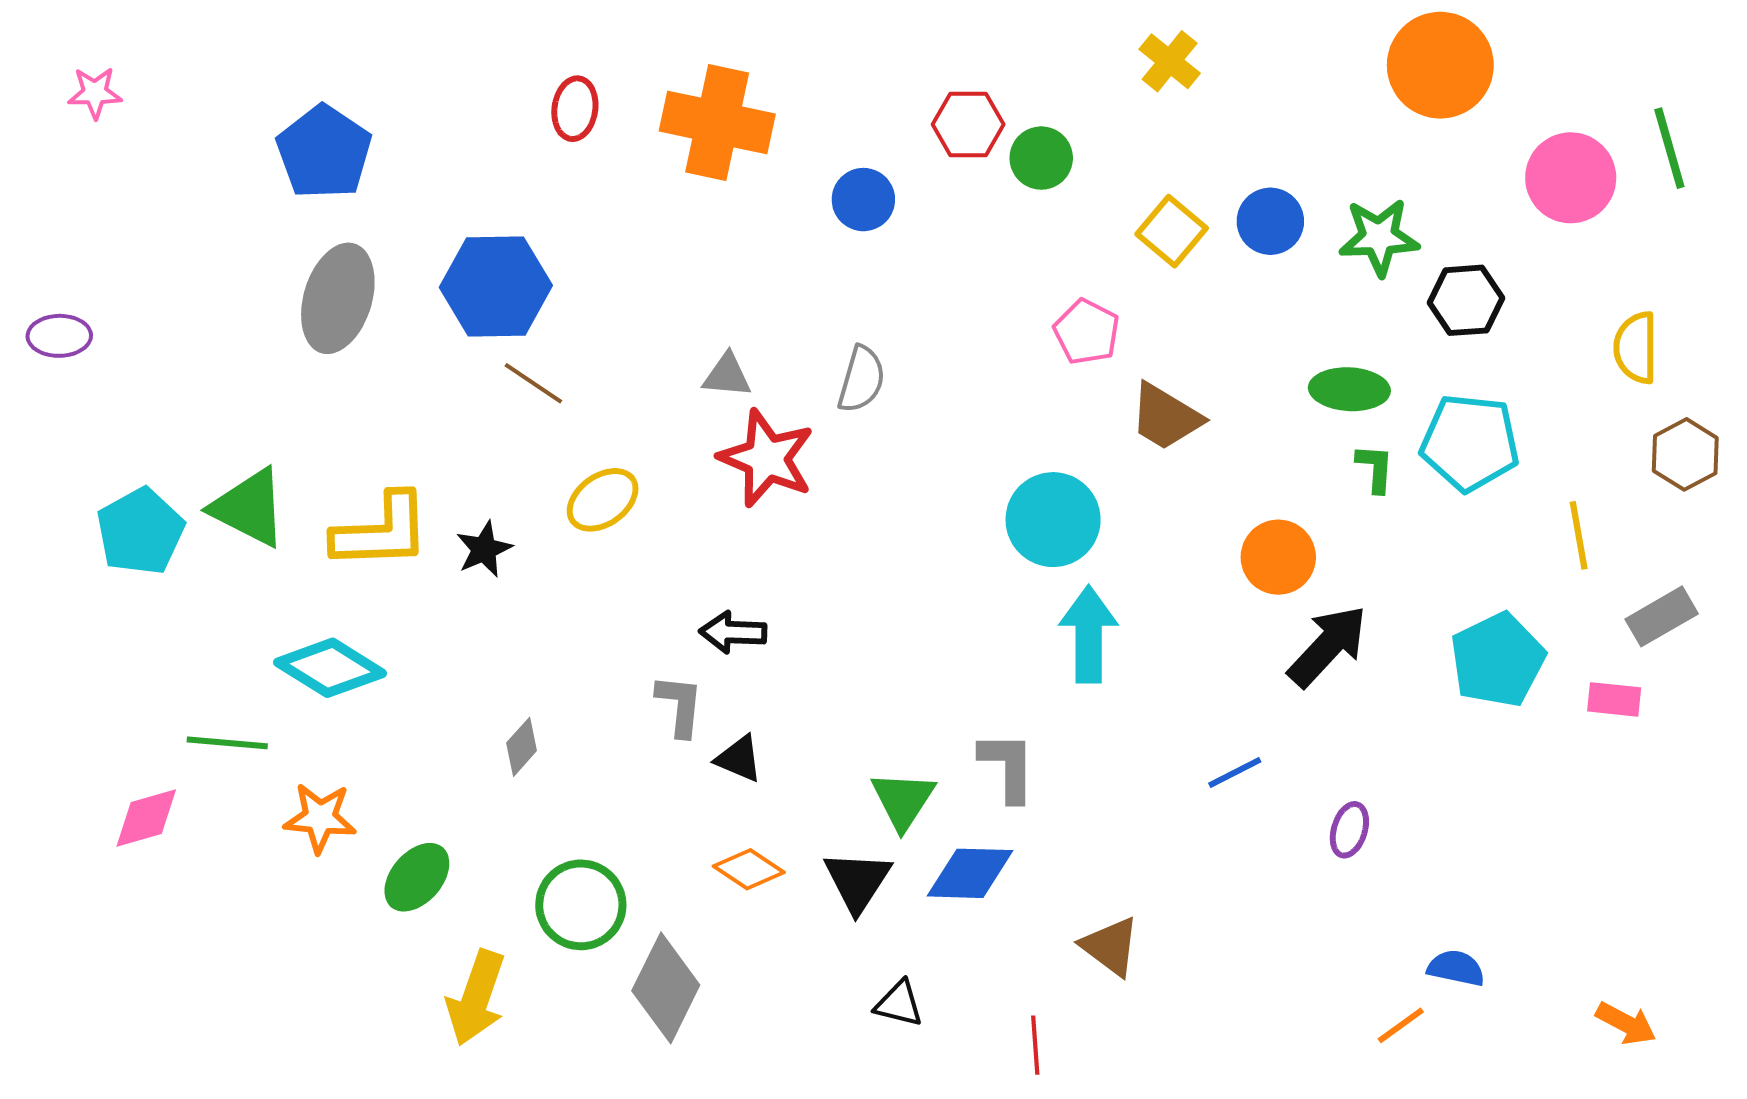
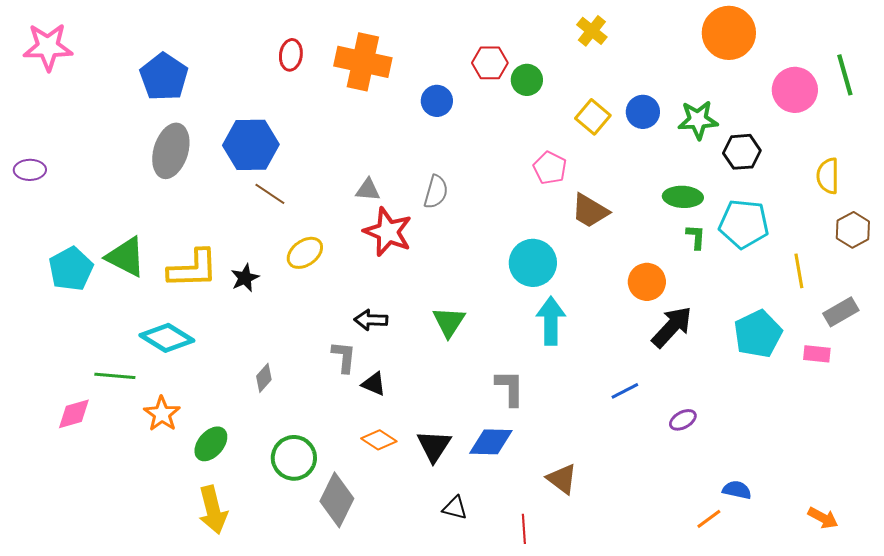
pink star: (95, 93) -> (48, 47), size x1.8
green triangle: (903, 800) -> (449, 322), moved
orange star: (320, 818) -> (162, 414), turned 30
purple ellipse: (1349, 830) -> (683, 420), turned 44
yellow arrow: (476, 998) -> (213, 510), moved, turned -33

